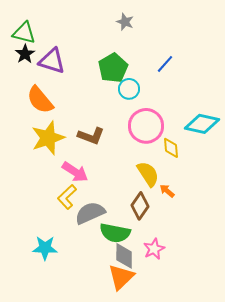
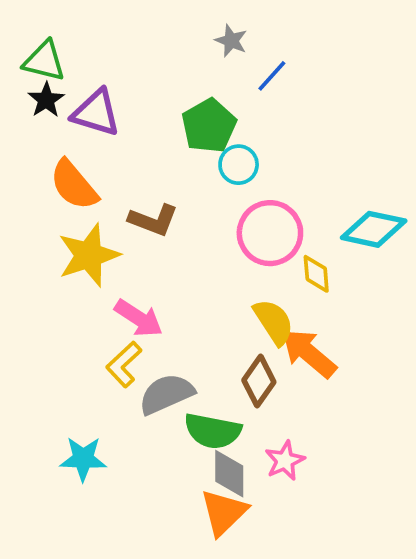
blue line: (165, 64) -> (272, 76), moved
brown L-shape: (91, 136) -> (153, 220), moved
orange arrow: (167, 191) -> (309, 353), size x2.0

